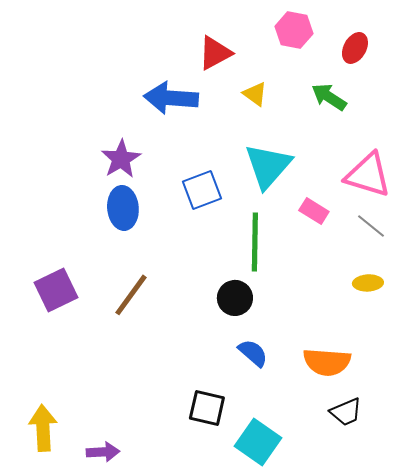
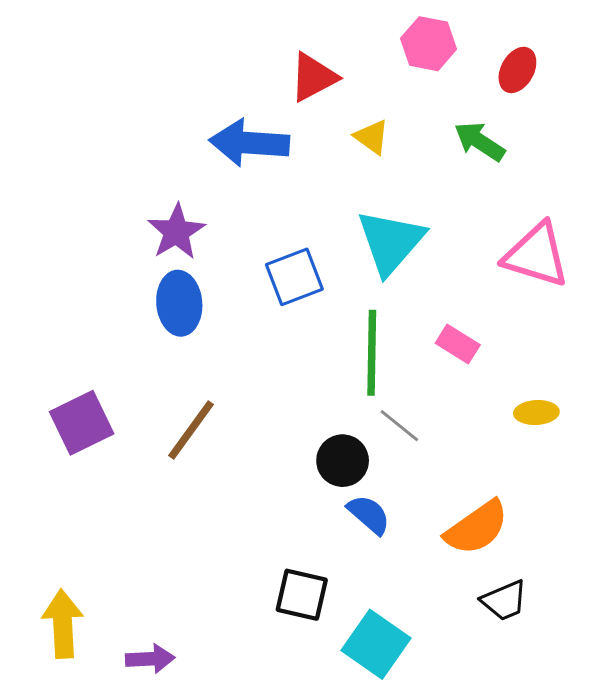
pink rectangle: (314, 211) -> (458, 344), moved
gray line: (371, 226) -> (399, 426), moved
black circle: (235, 298) -> (343, 461), moved
orange semicircle: (327, 362) -> (477, 528), turned -39

